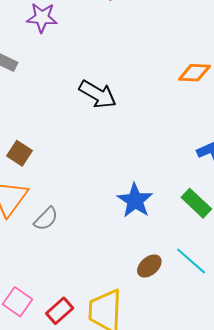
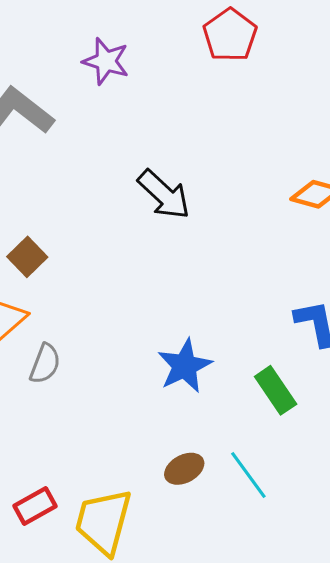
gray semicircle: (46, 219) -> (45, 364), turned -36

